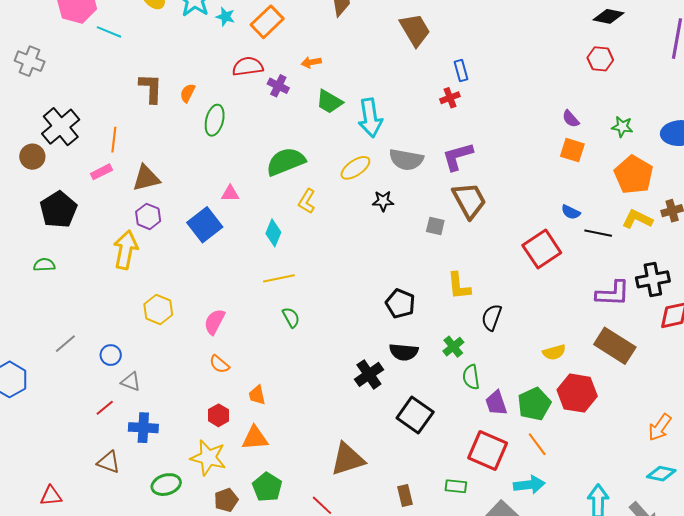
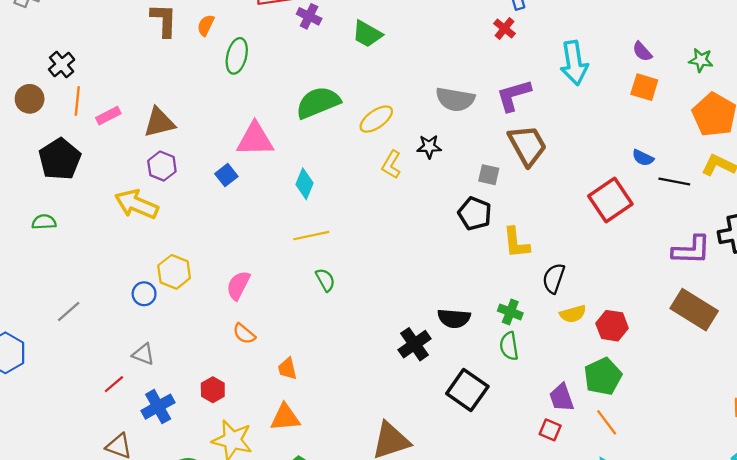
red cross: (450, 98) -> (504, 29), turned -30
cyan arrow: (370, 118) -> (574, 63), moved
black cross: (61, 127) -> (62, 64), size x0.6
orange line: (114, 140) -> (77, 101), moved
yellow ellipse: (355, 168) -> (376, 119), moved
pink triangle: (230, 194) -> (255, 139), size x1.8
yellow L-shape: (307, 201) -> (391, 165), moved
blue square: (205, 225) -> (226, 175), size x0.6
yellow arrow: (126, 250) -> (136, 204), turned -78
black pentagon: (400, 304) -> (475, 214), moved
green cross: (453, 347) -> (510, 312), turned -30
yellow semicircle: (554, 352) -> (573, 314), moved
blue circle: (111, 355) -> (144, 294), moved
green semicircle: (471, 377) -> (509, 346), moved
red hexagon: (577, 393) -> (612, 326), moved, size x0.7
purple trapezoid: (496, 403) -> (562, 398), moved
red hexagon: (218, 415) -> (213, 390), moved
blue cross: (143, 428) -> (158, 407), turned -32
red square: (488, 451) -> (550, 430), size x0.5

